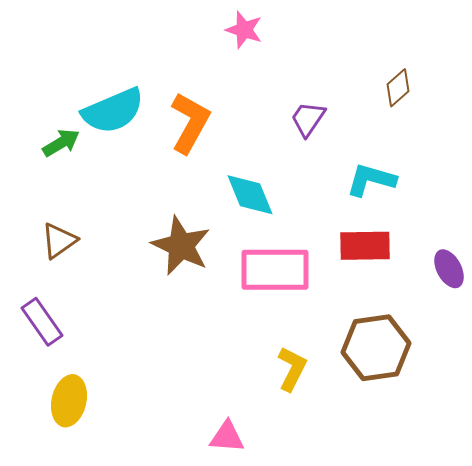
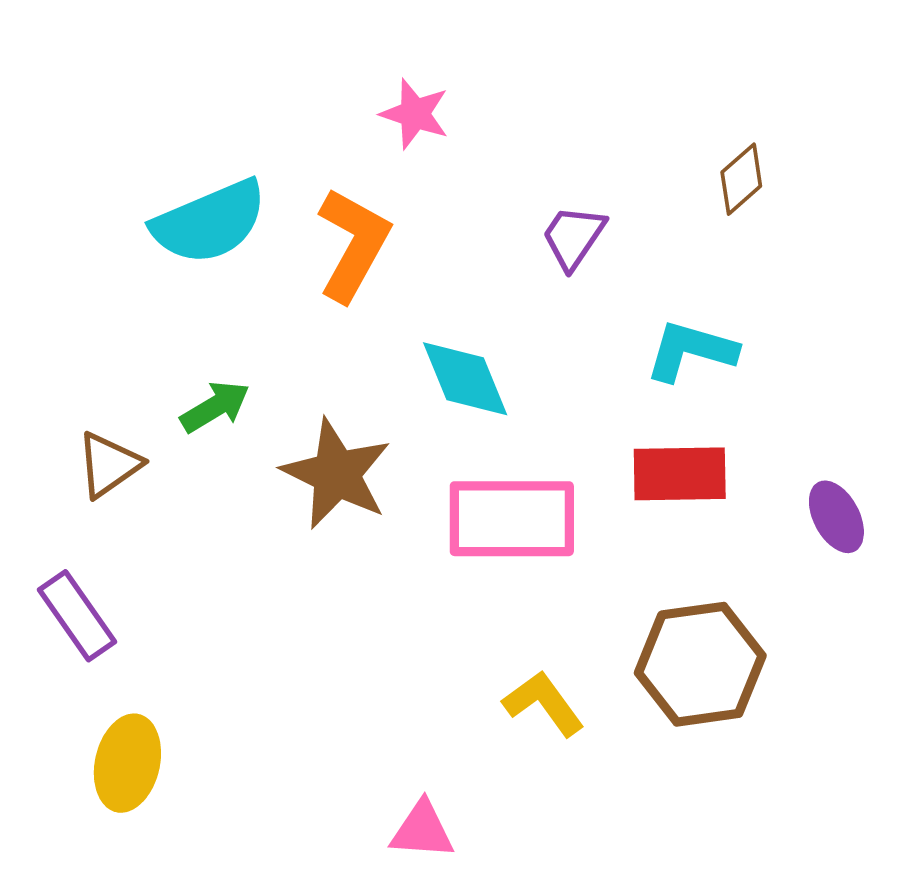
pink star: (244, 30) -> (415, 114), moved
green arrow: (61, 143) -> (215, 407), moved
yellow L-shape: (292, 369) -> (544, 703), turned -63

